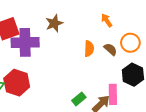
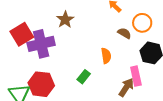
orange semicircle: (89, 49) -> (106, 56), moved
green rectangle: (79, 99) -> (84, 77), moved

